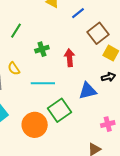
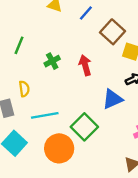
yellow semicircle: (14, 69) -> (24, 89), turned -144
cyan line: (43, 83) -> (45, 115), moved

